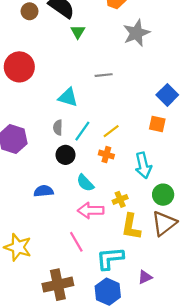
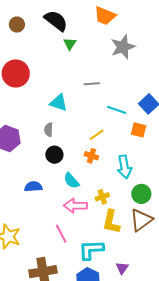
brown circle: (30, 11) -> (17, 25), moved
cyan line: (82, 131) -> (117, 110), moved, turned 72
purple triangle: (145, 277) -> (122, 268), turned -32

